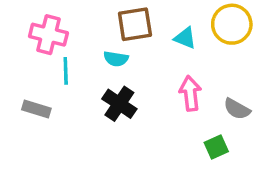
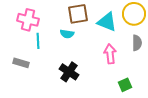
cyan triangle: (185, 38) -> (107, 22), size x1.5
black cross: (119, 104) -> (69, 72), moved
gray semicircle: (237, 109) -> (137, 43), moved, turned -119

